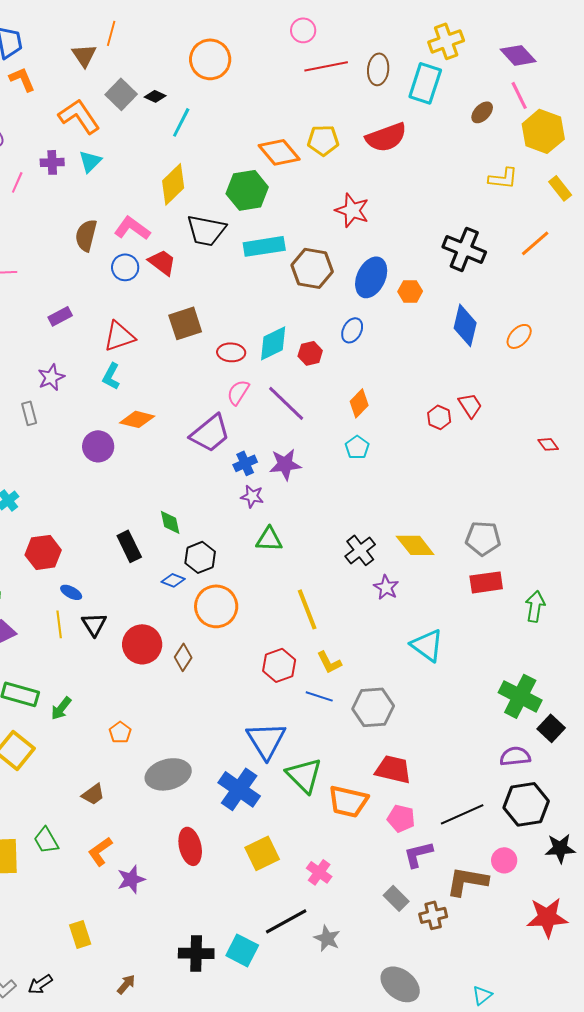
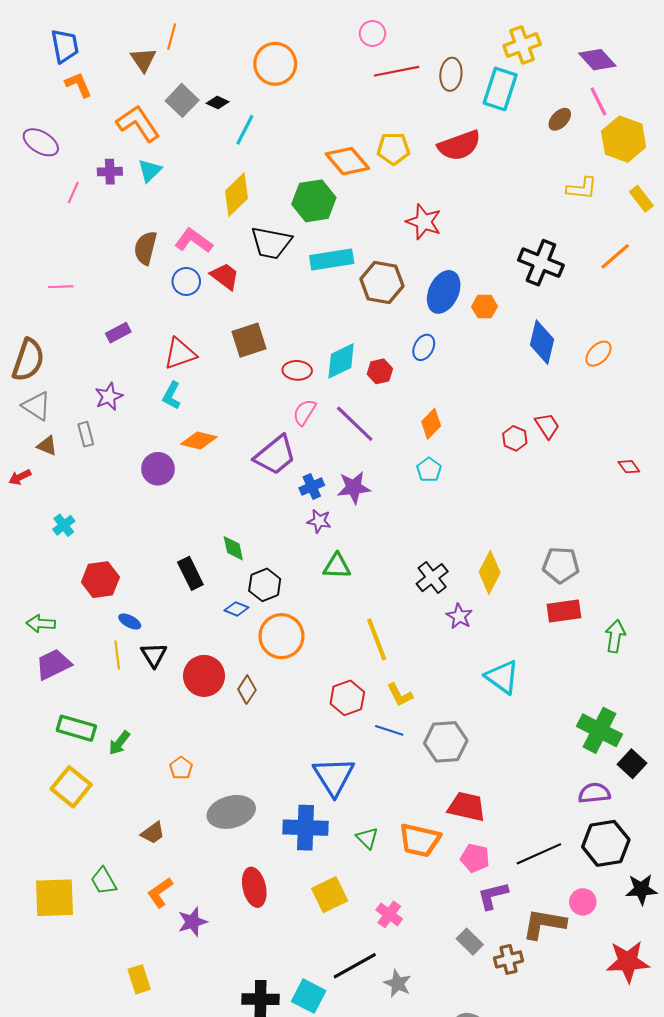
yellow diamond: (415, 545) -> (490, 572), turned 66
green triangle: (304, 775) -> (367, 838), moved, size x0.6
blue cross: (239, 789) -> (306, 828), turned -33

